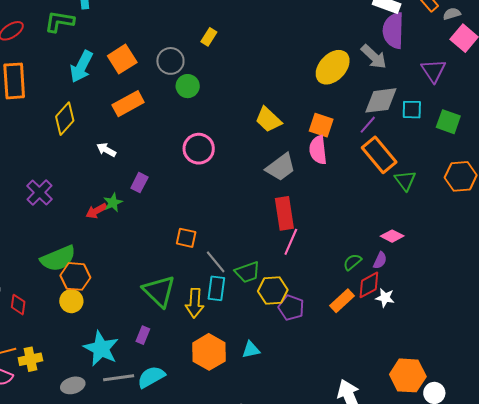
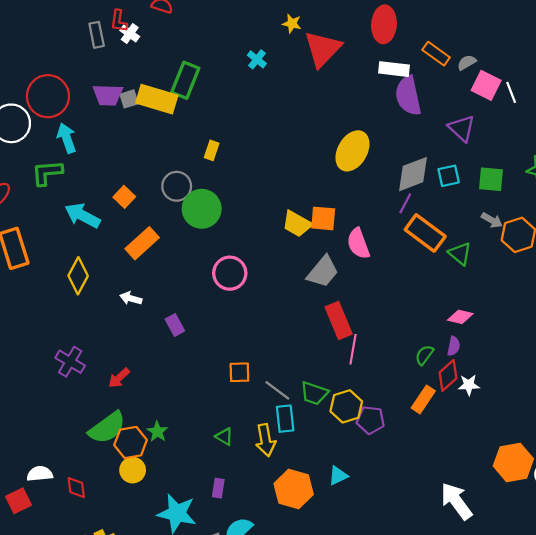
gray arrow: (374, 57) -> (492, 220), moved, size x0.7
orange square: (122, 59) -> (124, 197), size x0.7
cyan arrow: (81, 67) -> (82, 216), turned 104
green circle: (188, 86) -> (202, 209), size x1.5
orange square: (321, 125) -> (323, 218), moved
purple rectangle: (139, 183) -> (175, 325), turned -42
green star: (113, 202) -> (157, 432), moved
red arrow: (96, 211) -> (119, 378), moved
green trapezoid: (247, 272) -> (314, 393), turned 52
green triangle: (159, 291) -> (224, 437), size x0.5

